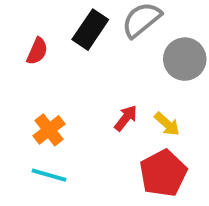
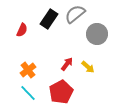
red pentagon: (163, 173) -> (61, 92), moved
cyan line: (49, 175) -> (28, 93), turned 30

